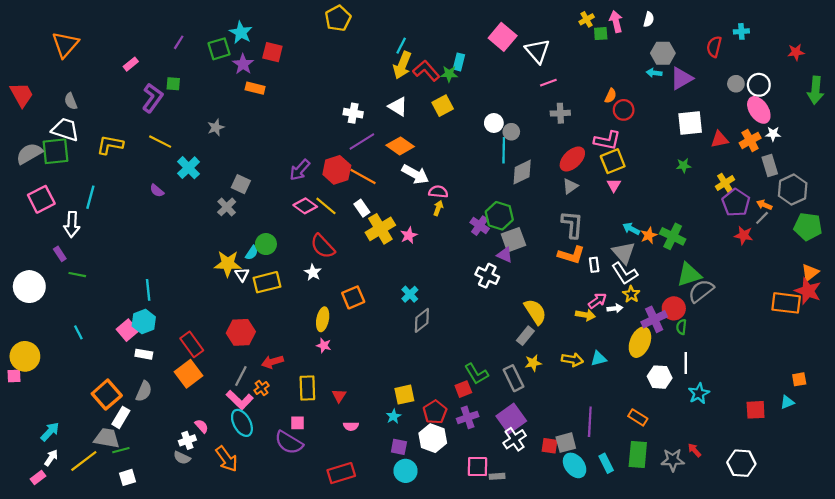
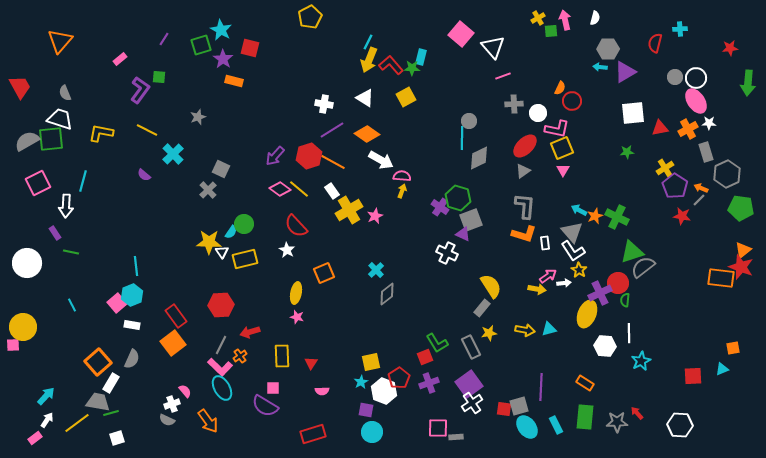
white circle: (494, 123) -> (538, 113), moved
white hexagon: (433, 438) -> (384, 391), moved

